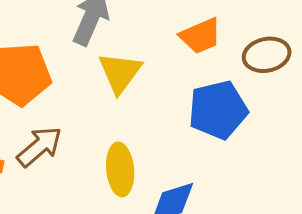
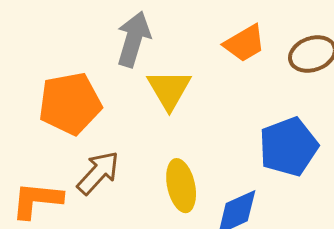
blue pentagon: (218, 110) -> (288, 147), moved

